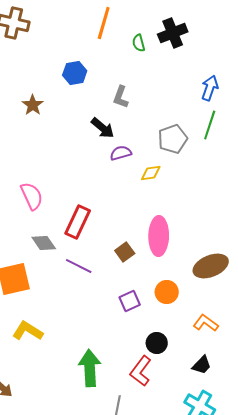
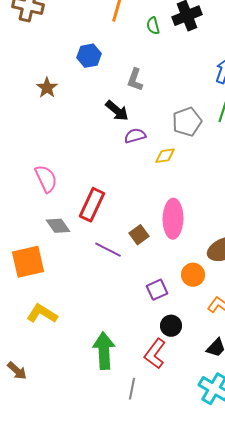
purple line: (79, 266) -> (108, 250), moved
orange circle: (167, 292) -> (193, 275), moved
purple square: (130, 301) -> (157, 290), moved

